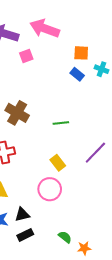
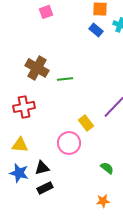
green line: (61, 123) -> (65, 79), moved
yellow rectangle: (58, 163) -> (86, 123), moved
green semicircle: (65, 237) -> (107, 168), moved

